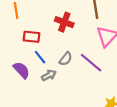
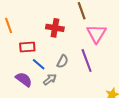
purple line: (91, 63) -> (87, 61), turned 40

